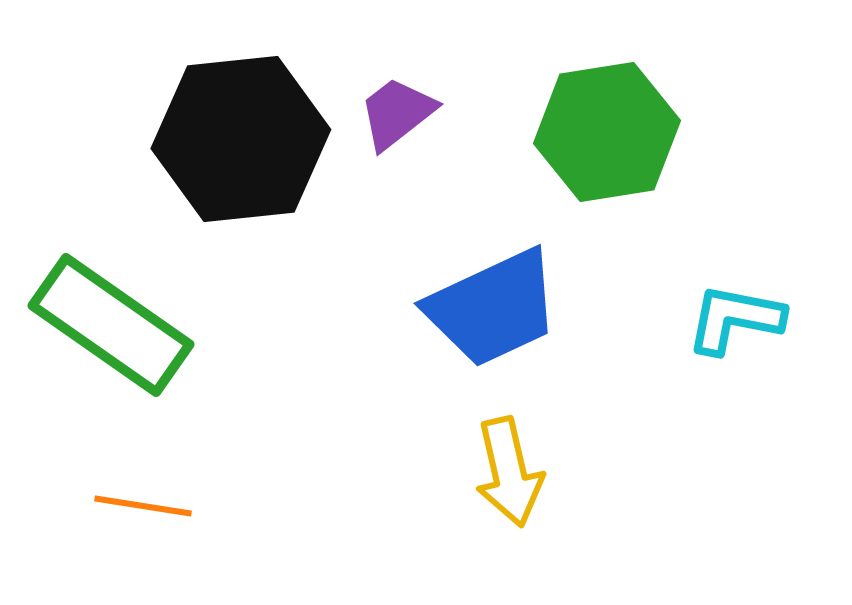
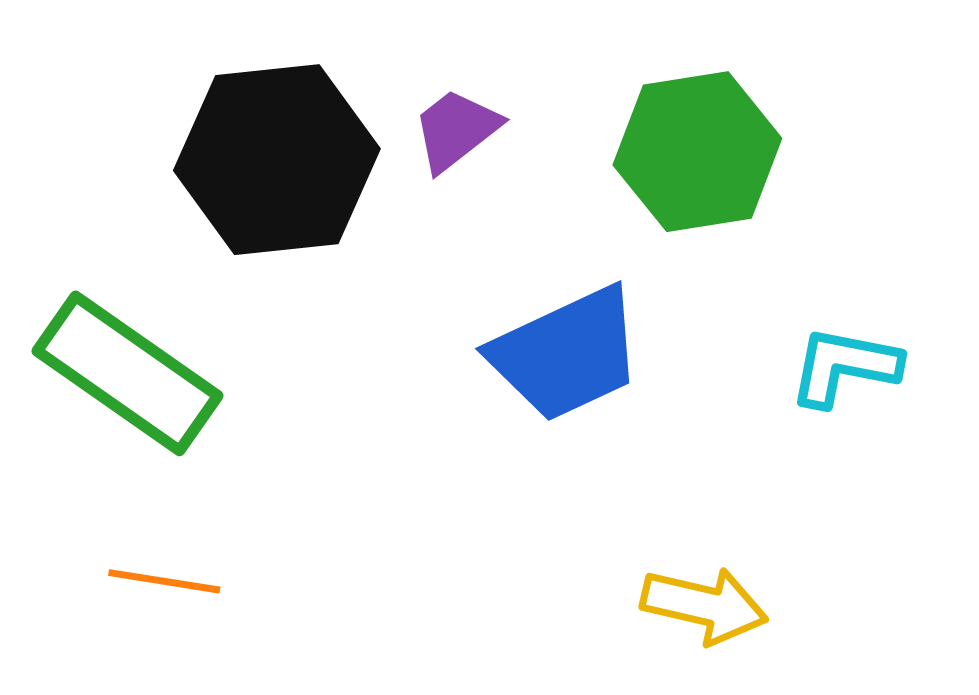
yellow arrow: (509, 472) -> (704, 605), moved, turned -64

